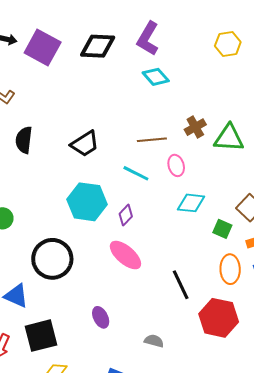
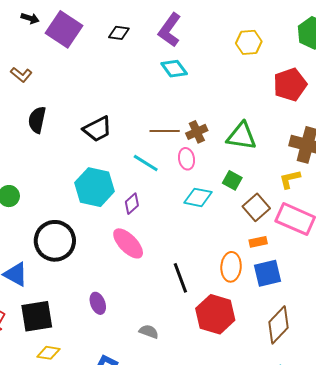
black diamond: (98, 46) -> (119, 33), size x0.6
brown cross: (195, 127) -> (197, 132), moved
green square: (222, 229) -> (232, 180), moved

